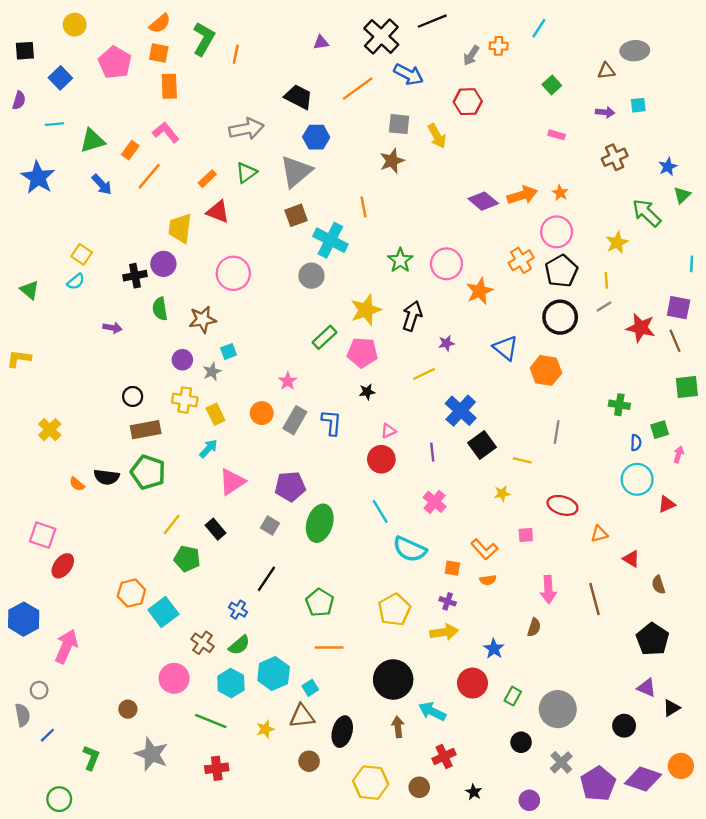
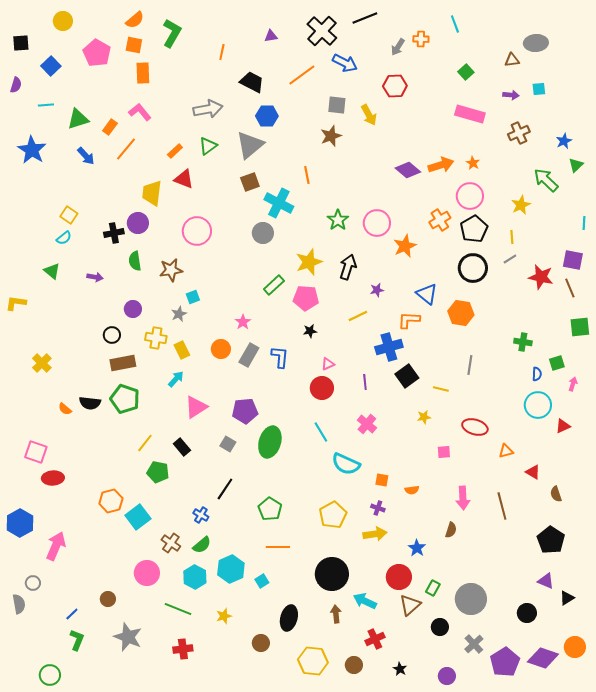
cyan line: (539, 28) -> (455, 24), turned -54
orange line: (236, 54) -> (222, 52), moved
pink rectangle: (557, 135) -> (470, 114), size x2.0
green triangle: (30, 290) -> (52, 271), moved
purple circle: (182, 360) -> (133, 309), moved
blue cross: (461, 411) -> (389, 347), turned 32
orange L-shape: (484, 549) -> (409, 320), moved, turned 135
red ellipse: (63, 566) -> (53, 478), turned 50
brown triangle: (302, 716) -> (410, 605), moved, turned -35
blue line: (47, 735) -> (72, 614), moved

